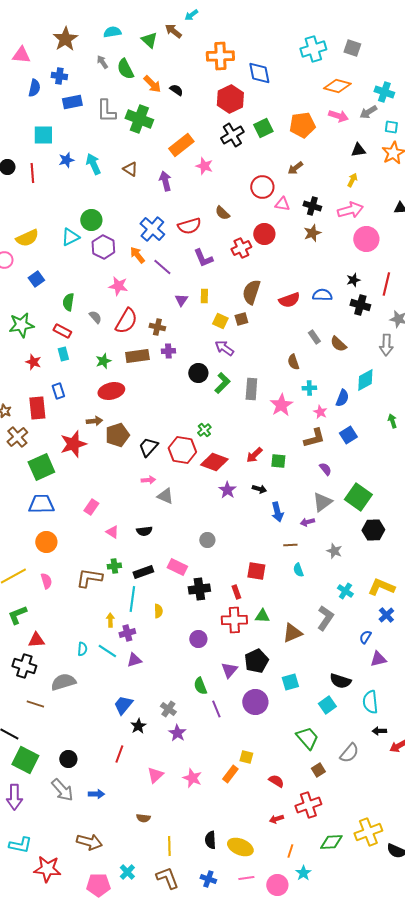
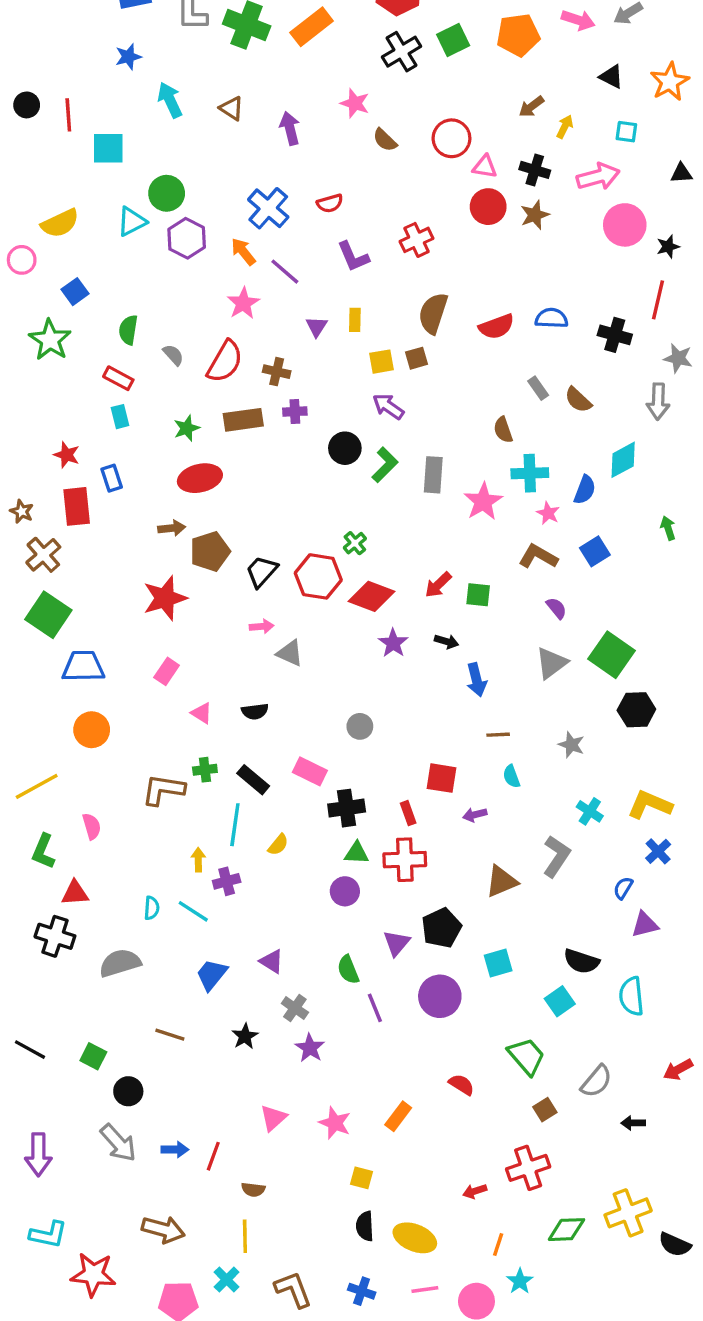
cyan square: (391, 127) -> (626, 132), moved
cyan square: (43, 135) -> (108, 148), moved
orange rectangle: (181, 145) -> (312, 27), moved
black triangle: (358, 150) -> (611, 77), turned 35
blue star: (66, 160) -> (128, 57), moved
brown arrow: (295, 168) -> (531, 107), moved
yellow arrow: (352, 180) -> (565, 127), moved
brown semicircle: (222, 213) -> (385, 140), moved
red semicircle: (189, 226) -> (330, 203), size x0.7
red circle: (264, 234) -> (488, 207), moved
black star: (353, 280) -> (668, 247), moved
pink star: (118, 286) -> (243, 303), moved, turned 30
yellow square: (220, 321) -> (382, 362), turned -35
green star: (21, 325) -> (50, 340), moved, turned -30
red star: (33, 362) -> (67, 455), moved
cyan cross: (309, 388) -> (530, 473), size x1.5
brown L-shape: (314, 438) -> (538, 556), turned -135
red star: (73, 444) -> (165, 598), moved
green square: (41, 467) -> (48, 615), moved, turned -32
purple arrow: (307, 522) -> (475, 815), moved
black rectangle: (143, 572) -> (253, 780), turned 60
pink semicircle: (46, 581) -> (92, 826), moved
yellow semicircle: (158, 611) -> (278, 845), turned 40
green L-shape: (17, 615) -> (43, 851), turned -45
green triangle: (262, 616) -> (357, 853), moved
purple triangle: (134, 660) -> (272, 961), moved, turned 49
brown line: (35, 704) -> (170, 1035), moved
blue trapezoid: (123, 705) -> (212, 975), moved
black arrow: (379, 731) -> (633, 1123), moved
red line: (119, 754) -> (213, 1156), moved
yellow square: (246, 757) -> (362, 1178), moved
green square: (25, 760) -> (93, 1056), moved, size x0.6
red semicircle: (276, 781) -> (461, 1085), moved
yellow line: (169, 846) -> (245, 1236), moved

